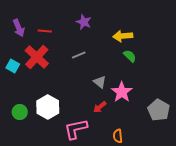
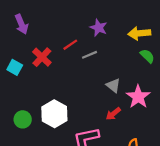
purple star: (84, 22) -> (99, 28), moved
red line: (45, 31) -> (70, 45), moved, turned -40
red cross: (37, 57) -> (42, 57), size x0.7

